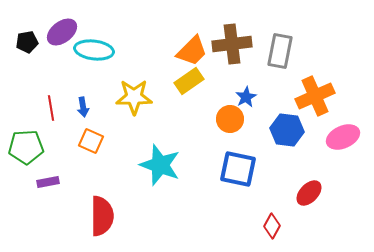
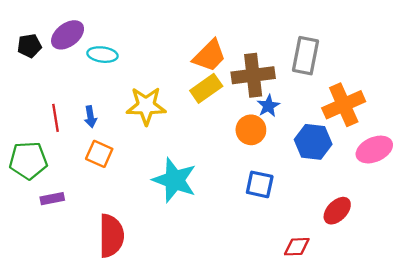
brown cross: (232, 44) -> (253, 75), moved
cyan ellipse: (94, 50) -> (102, 55), size x0.7
blue square: (238, 169) -> (260, 184), size x0.7
red diamond: (272, 226) -> (297, 247), turned 60

